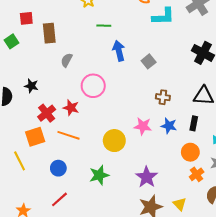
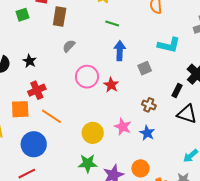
cyan L-shape: (163, 16) -> (169, 45), moved
red star: (71, 108) -> (111, 85), moved
black rectangle: (194, 123) -> (177, 90), moved
orange circle: (190, 152) -> (140, 168), moved
blue circle: (58, 168) -> (34, 144), size x1.6
green star: (99, 175) -> (88, 163), moved

